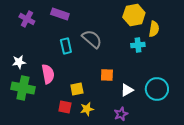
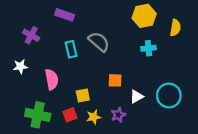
purple cross: (27, 19) -> (31, 35), moved
yellow semicircle: (154, 29) -> (175, 28), moved
green cross: (23, 88) -> (38, 115), moved
red square: (65, 107) -> (70, 115), turned -32
purple star: (121, 114) -> (118, 115), moved

